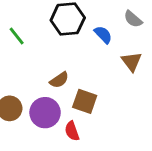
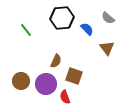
brown semicircle: (59, 80) -> (56, 61), turned -32

